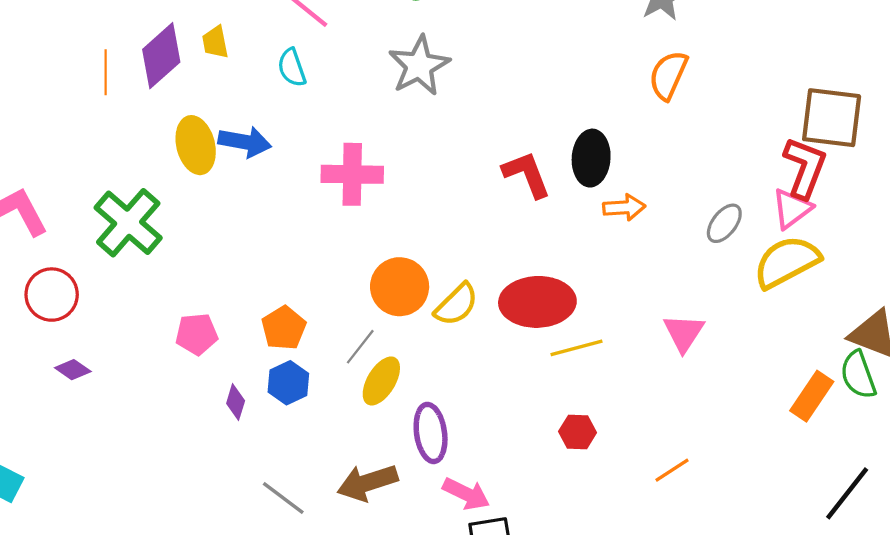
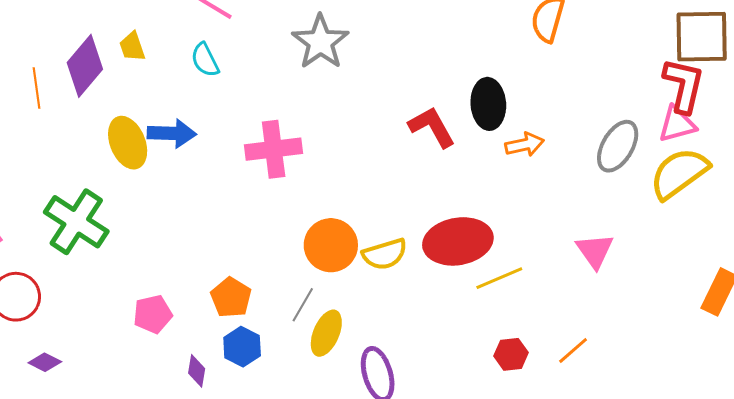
pink triangle: (792, 209) -> (677, 124), turned 30
gray ellipse: (724, 223) -> (618, 146), size x1.4
yellow semicircle: (456, 305) -> (385, 254), turned 36
orange line: (672, 470) -> (573, 350), moved

